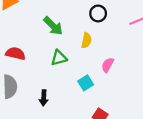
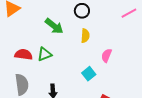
black circle: (98, 13) -> (82, 11), moved
green triangle: (59, 58) -> (44, 54), moved

